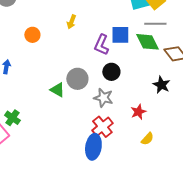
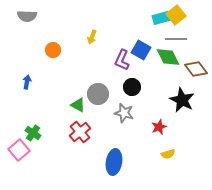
blue square: (120, 35) -> (141, 50), turned 30
black star: (161, 85) -> (182, 100), size x1.4
red cross: (102, 127) -> (80, 132), moved
yellow semicircle: (147, 139) -> (168, 154), turned 32

